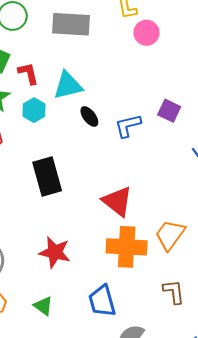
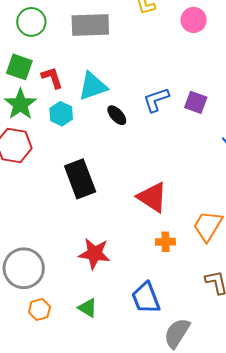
pink circle: (146, 33) -> (194, 20), moved
blue L-shape: (128, 126) -> (156, 100), moved
orange cross: (127, 247) -> (165, 242), size x0.5

